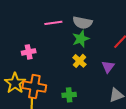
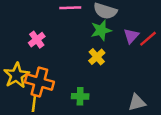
pink cross: (29, 52) -> (37, 40), turned -32
purple triangle: (108, 67) -> (131, 36), moved

